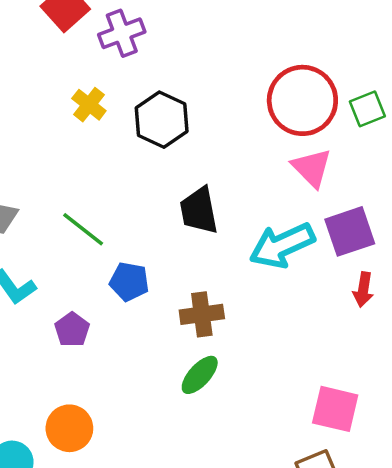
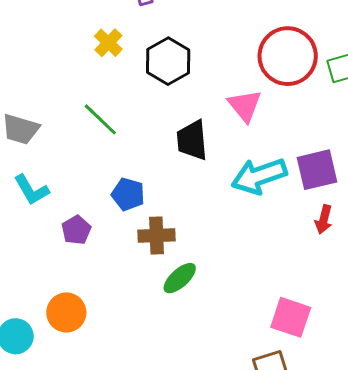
pink triangle: (312, 168) -> (245, 106), moved
green line: (83, 229) -> (100, 119), moved
brown cross: (202, 314) -> (157, 236), moved

